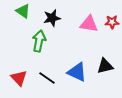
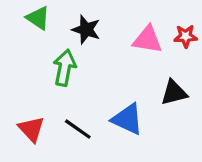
black star: (52, 18) -> (86, 30), turned 30
black triangle: (105, 66) -> (174, 93), moved

